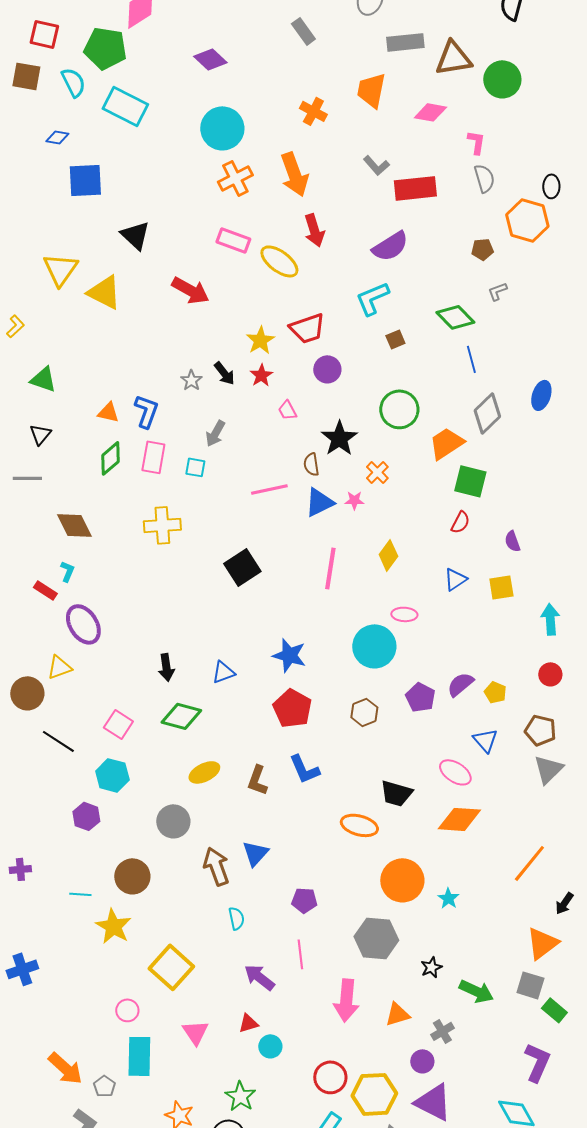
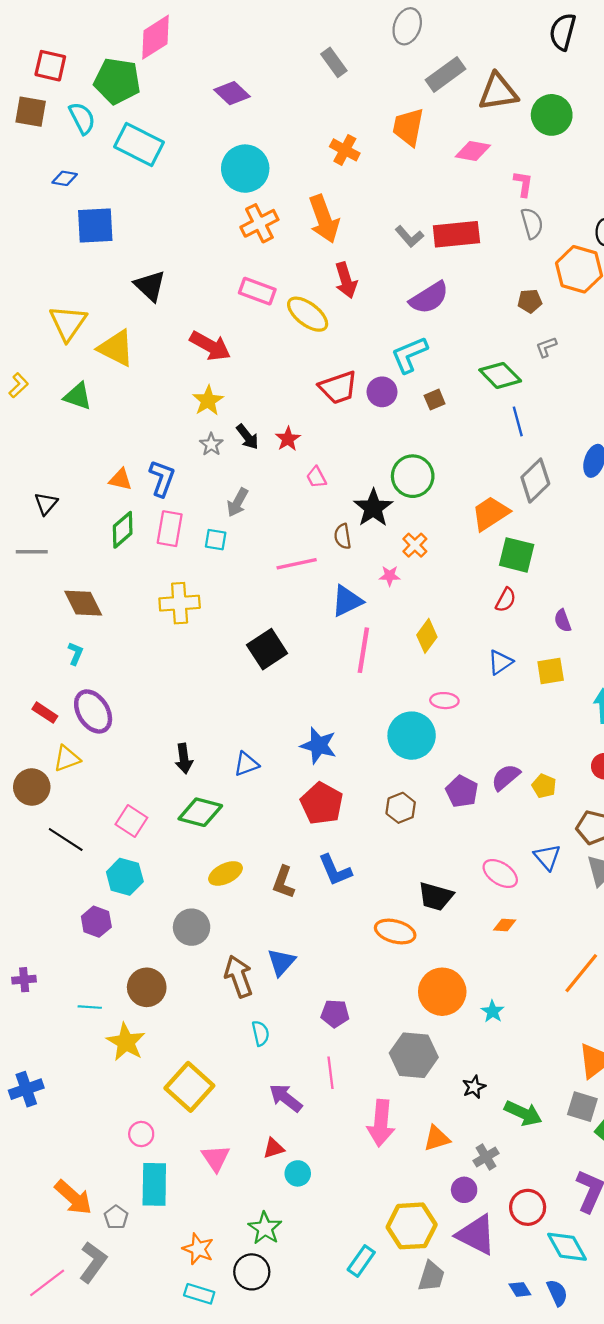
gray rectangle: (405, 42) -> (446, 74), turned -30
gray L-shape: (376, 165) -> (409, 236), moved
yellow star: (260, 340) -> (208, 401), moved
purple circle: (327, 369) -> (382, 392), moved
green triangle: (43, 379) -> (78, 396), moved
green circle: (399, 409) -> (413, 476), moved
blue triangle: (319, 502) -> (347, 601), moved
red rectangle: (45, 590) -> (45, 713), moved
blue triangle: (485, 740) -> (547, 857), moved
orange diamond: (459, 819) -> (505, 925), size x0.5
red circle: (330, 1077) -> (528, 1207), moved

